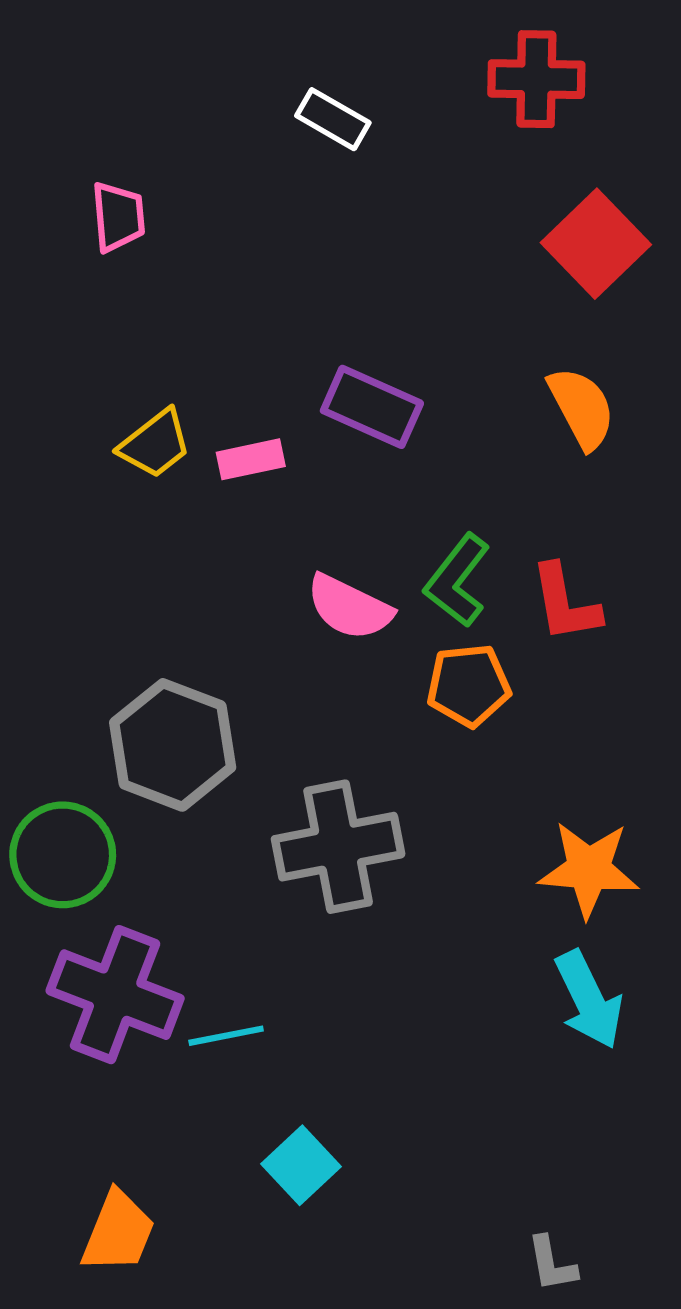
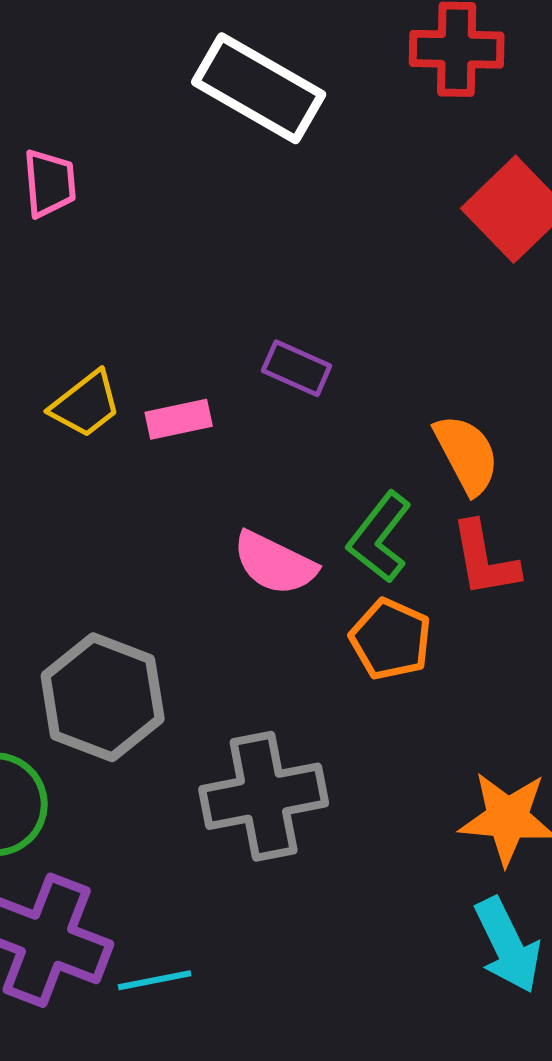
white rectangle: (333, 119) -> (259, 88), size x1.8
purple rectangle: (372, 407) -> (297, 368), size x0.7
orange semicircle: (582, 408) -> (467, 454), moved
orange pentagon: (469, 685) -> (391, 639), turned 30

